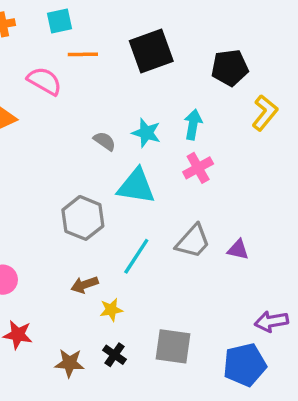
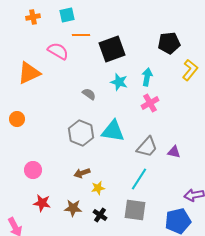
black square: (151, 51) -> (112, 49), moved
gray semicircle: (105, 141) -> (89, 94), moved
cyan triangle: (136, 186) -> (113, 131), moved
cyan line: (136, 256) -> (139, 179), moved
brown star: (70, 363) -> (73, 208), moved

